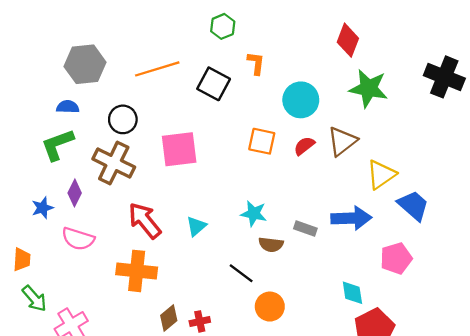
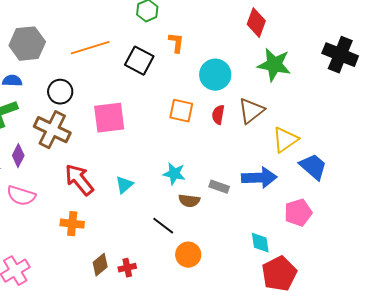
red semicircle: (304, 146) -> (218, 115), turned -42
orange cross: (137, 271) -> (72, 224), size x0.7

